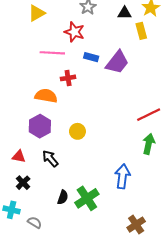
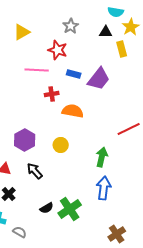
orange semicircle: (46, 96) -> (73, 111), moved
green arrow: (149, 144) -> (102, 157), moved
black semicircle: (63, 197) -> (47, 208), turned 40

